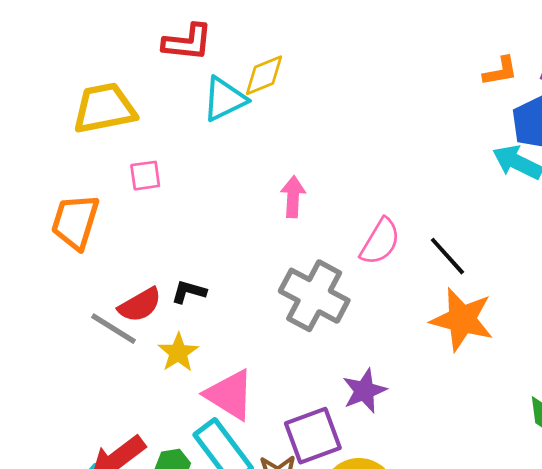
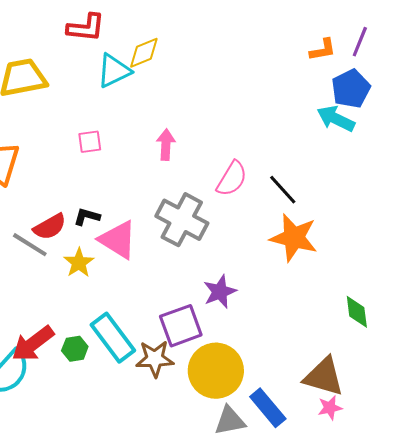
pink square: (145, 176) -> (90, 142), moved
pink triangle: (230, 395) -> (118, 240), moved

